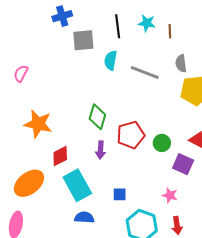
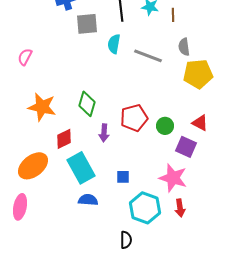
green diamond: (97, 117) -> (87, 104), moved
pink star: (170, 195) -> (173, 178), size x1.8

